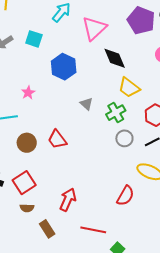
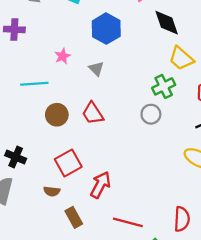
gray triangle: (86, 104) -> (96, 69), moved
gray circle: (124, 138) -> (151, 114), moved
red square: (24, 183) -> (68, 163), moved
red semicircle: (125, 196) -> (182, 219), moved, turned -30

